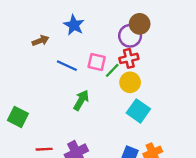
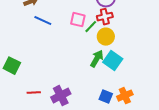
blue line: (67, 66) -> (43, 21), moved
green arrow: (81, 100) -> (97, 59), moved

